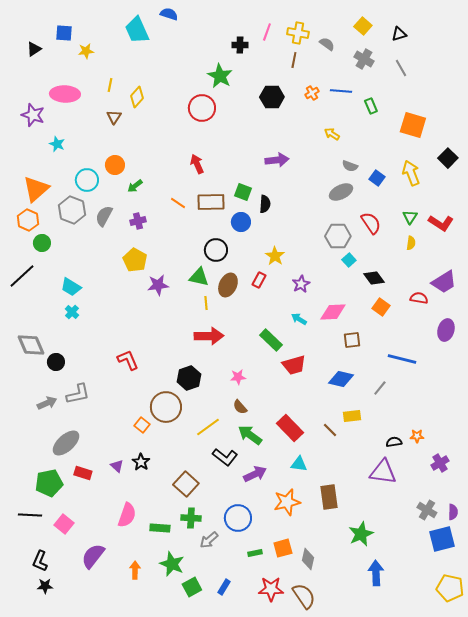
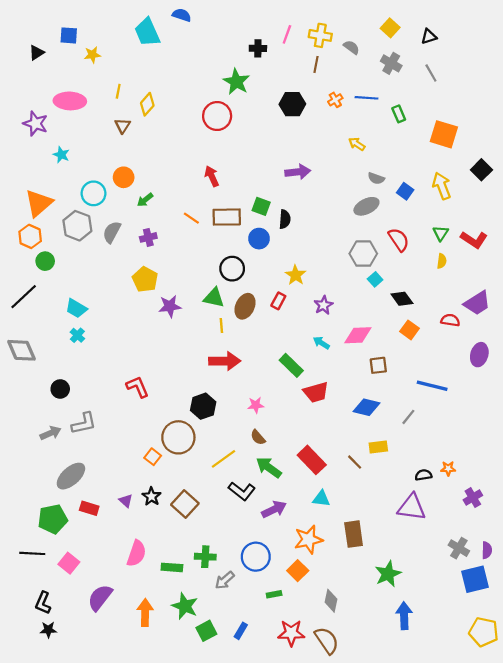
gray diamond: (31, 345) -> (21, 350), moved
brown square: (186, 484) -> (185, 504), moved
orange square: (283, 548) -> (298, 571), moved, turned -30
orange arrow: (135, 570) -> (145, 613), size x1.4

